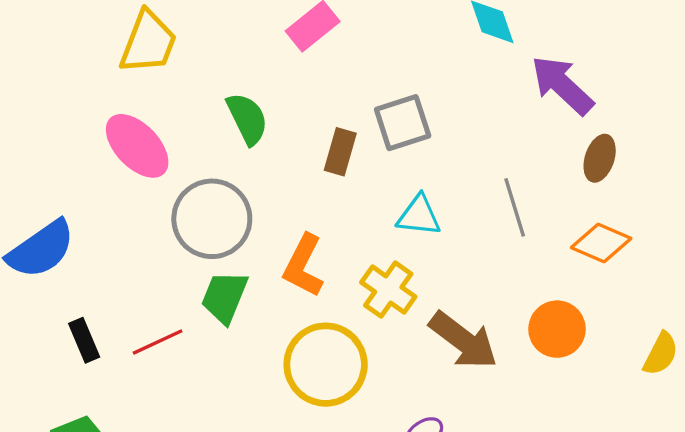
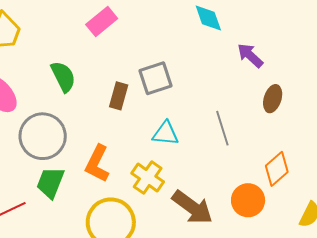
purple arrow: (562, 85) -> (250, 55), size x0.7
orange diamond: (601, 243) -> (277, 169), moved, turned -64

